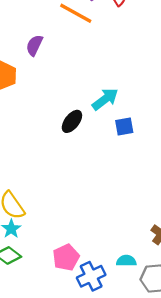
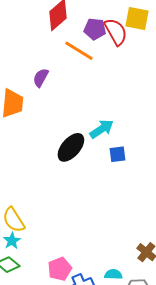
black ellipse: (72, 121) -> (71, 147), size x1.4

